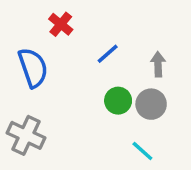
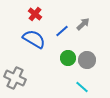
gray arrow: (158, 64) -> (83, 24), moved, turned 48
blue semicircle: (33, 68) -> (34, 39), moved, turned -40

